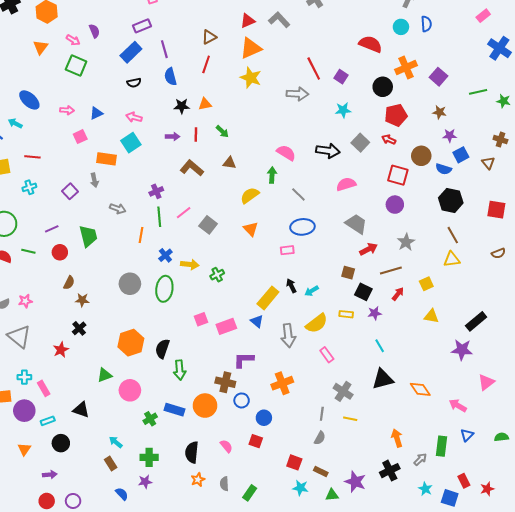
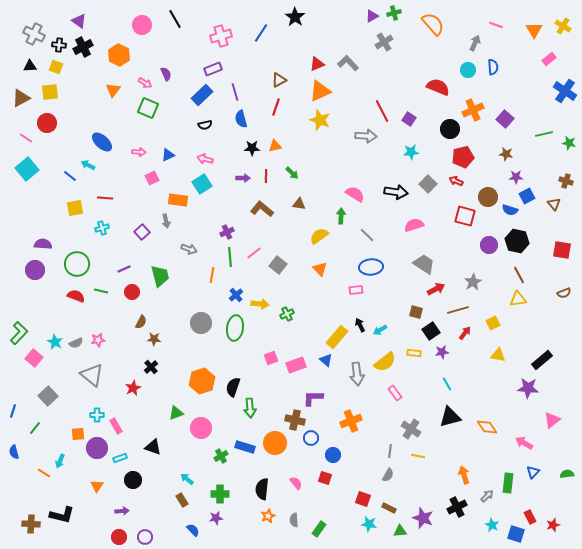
purple circle: (395, 205) -> (489, 245), moved
black square: (363, 292) -> (431, 331), turned 30

